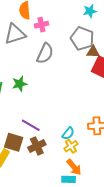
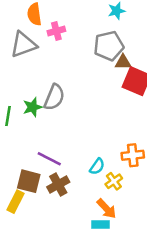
gray pentagon: (82, 38) -> (109, 46), turned -30
gray semicircle: (45, 53) -> (54, 97), moved
yellow cross: (71, 146) -> (114, 181), moved

